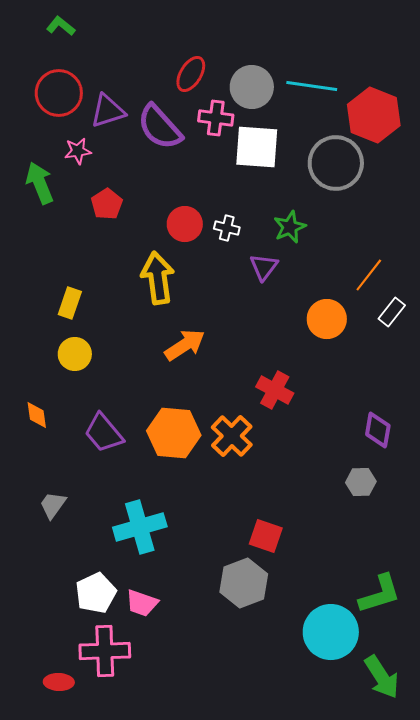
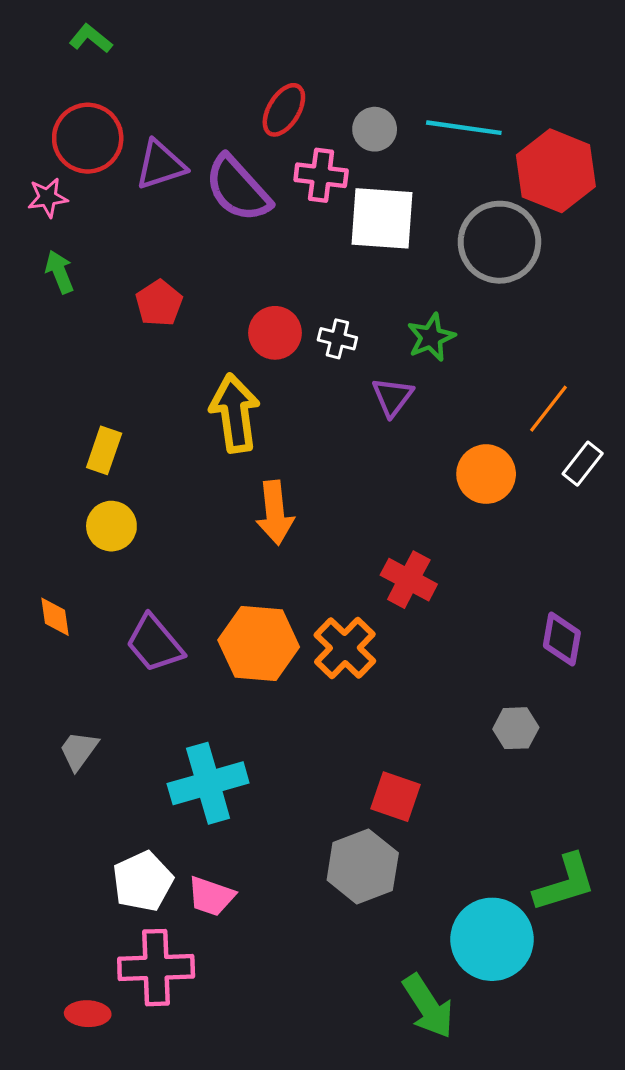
gray circle: (252, 87) -> (375, 129), size x0.7
pink star: (78, 151) -> (48, 198), moved
green arrow: (40, 183) -> (59, 272), size x0.7
orange arrow: (185, 345) -> (275, 513), turned 117
gray hexagon: (361, 482) -> (516, 728), moved
green arrow: (382, 677) -> (428, 1006), moved

